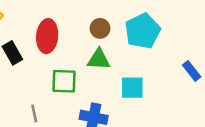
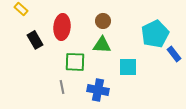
cyan pentagon: (143, 31) -> (155, 34), moved
gray line: (34, 113) -> (62, 87), moved

